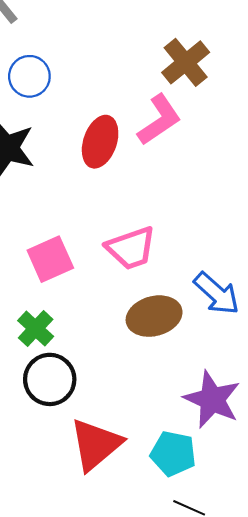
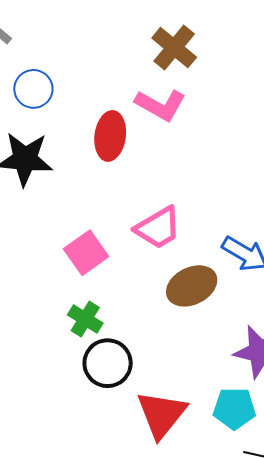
pink L-shape: (159, 120) -> (161, 105), turned 75

